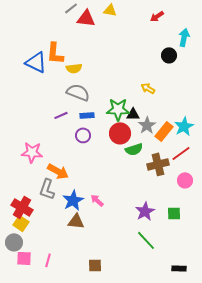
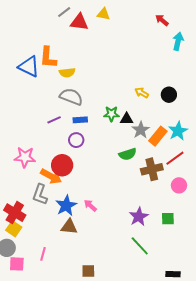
red arrow: (157, 16) -> (162, 20), moved, turned 72
black circle: (169, 55) -> (169, 95), moved
green star: (118, 109) -> (111, 114), size x0.7
red circle: (120, 133) -> (62, 165), moved
pink line: (48, 260) -> (43, 254), moved

